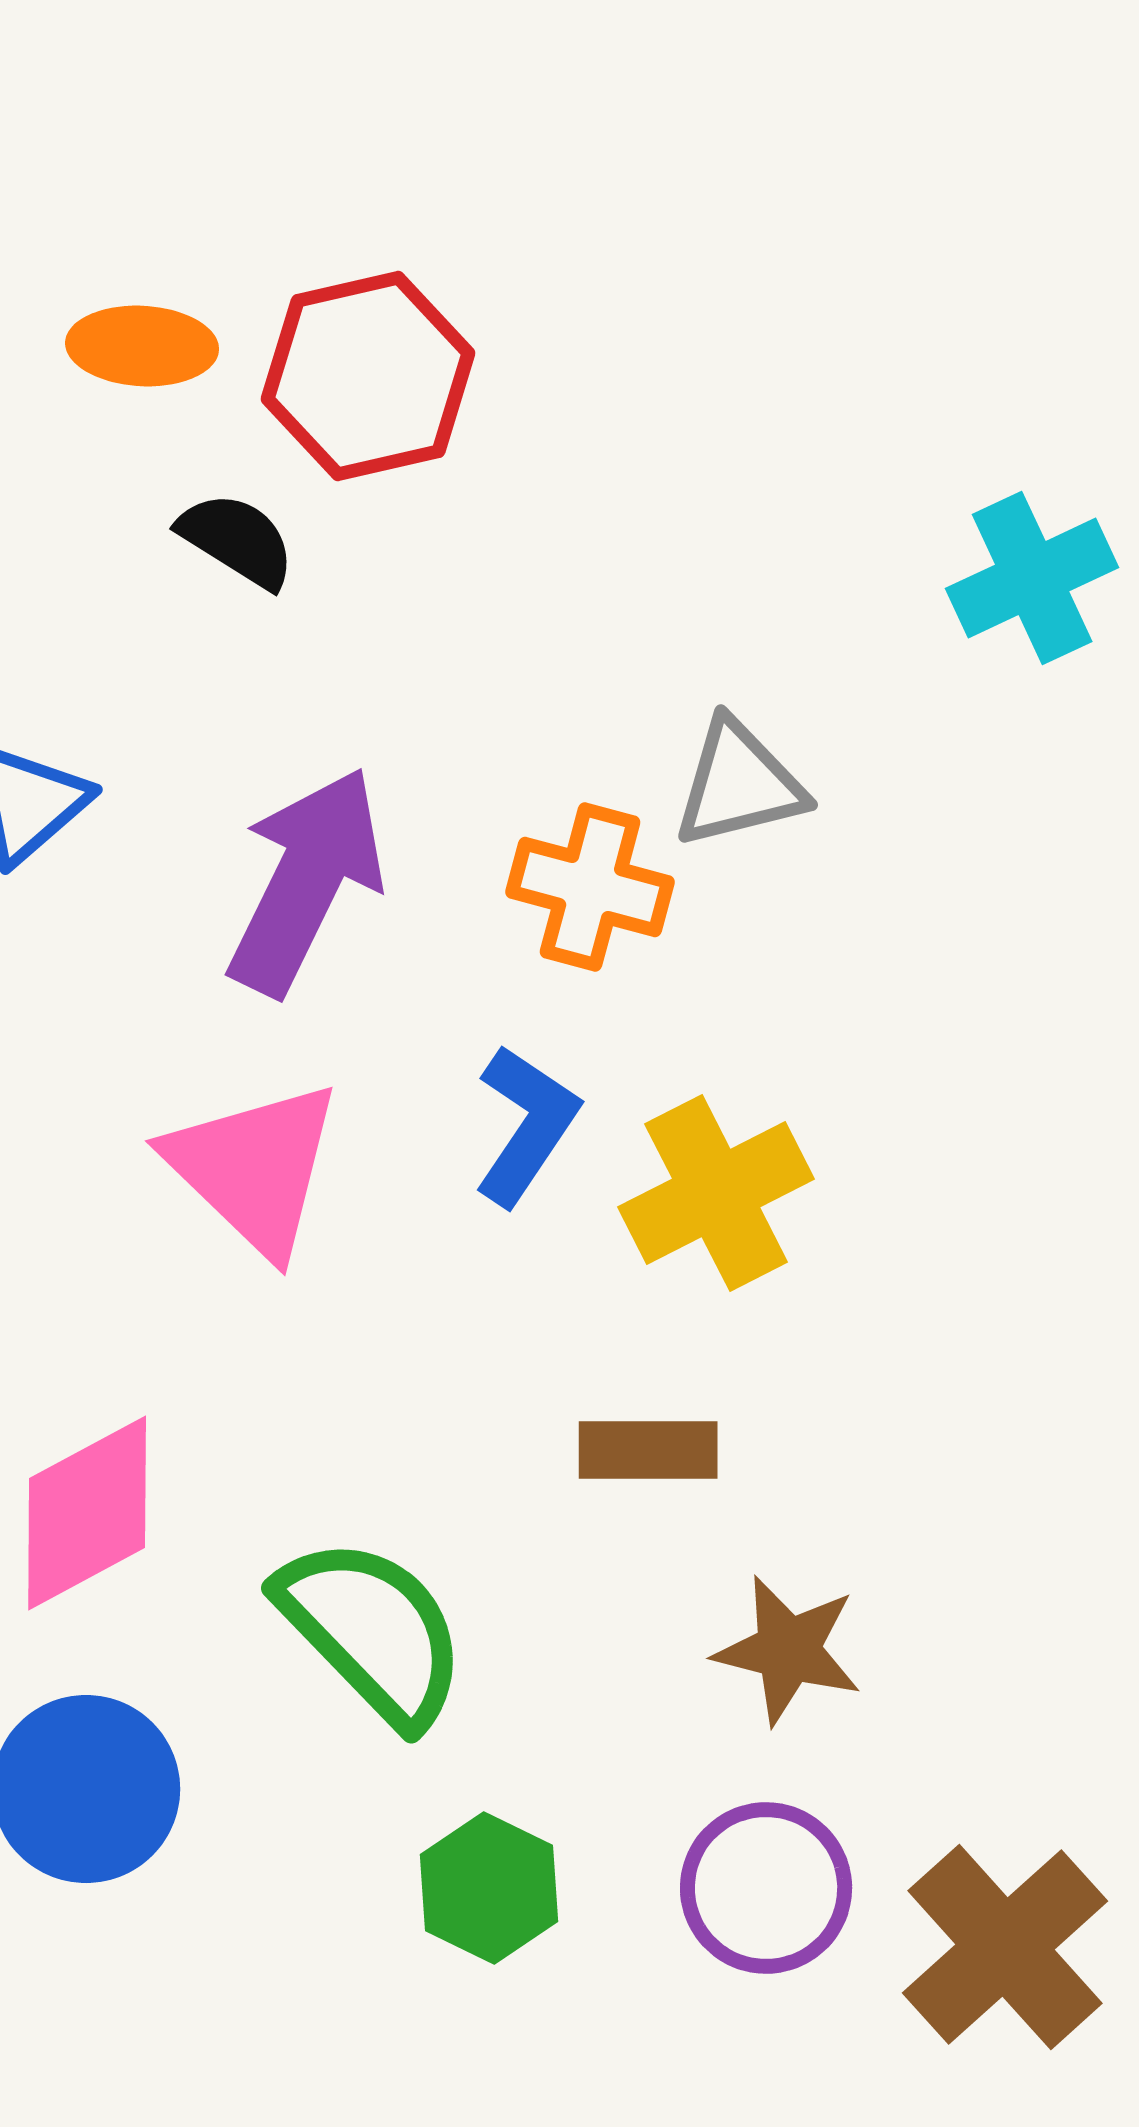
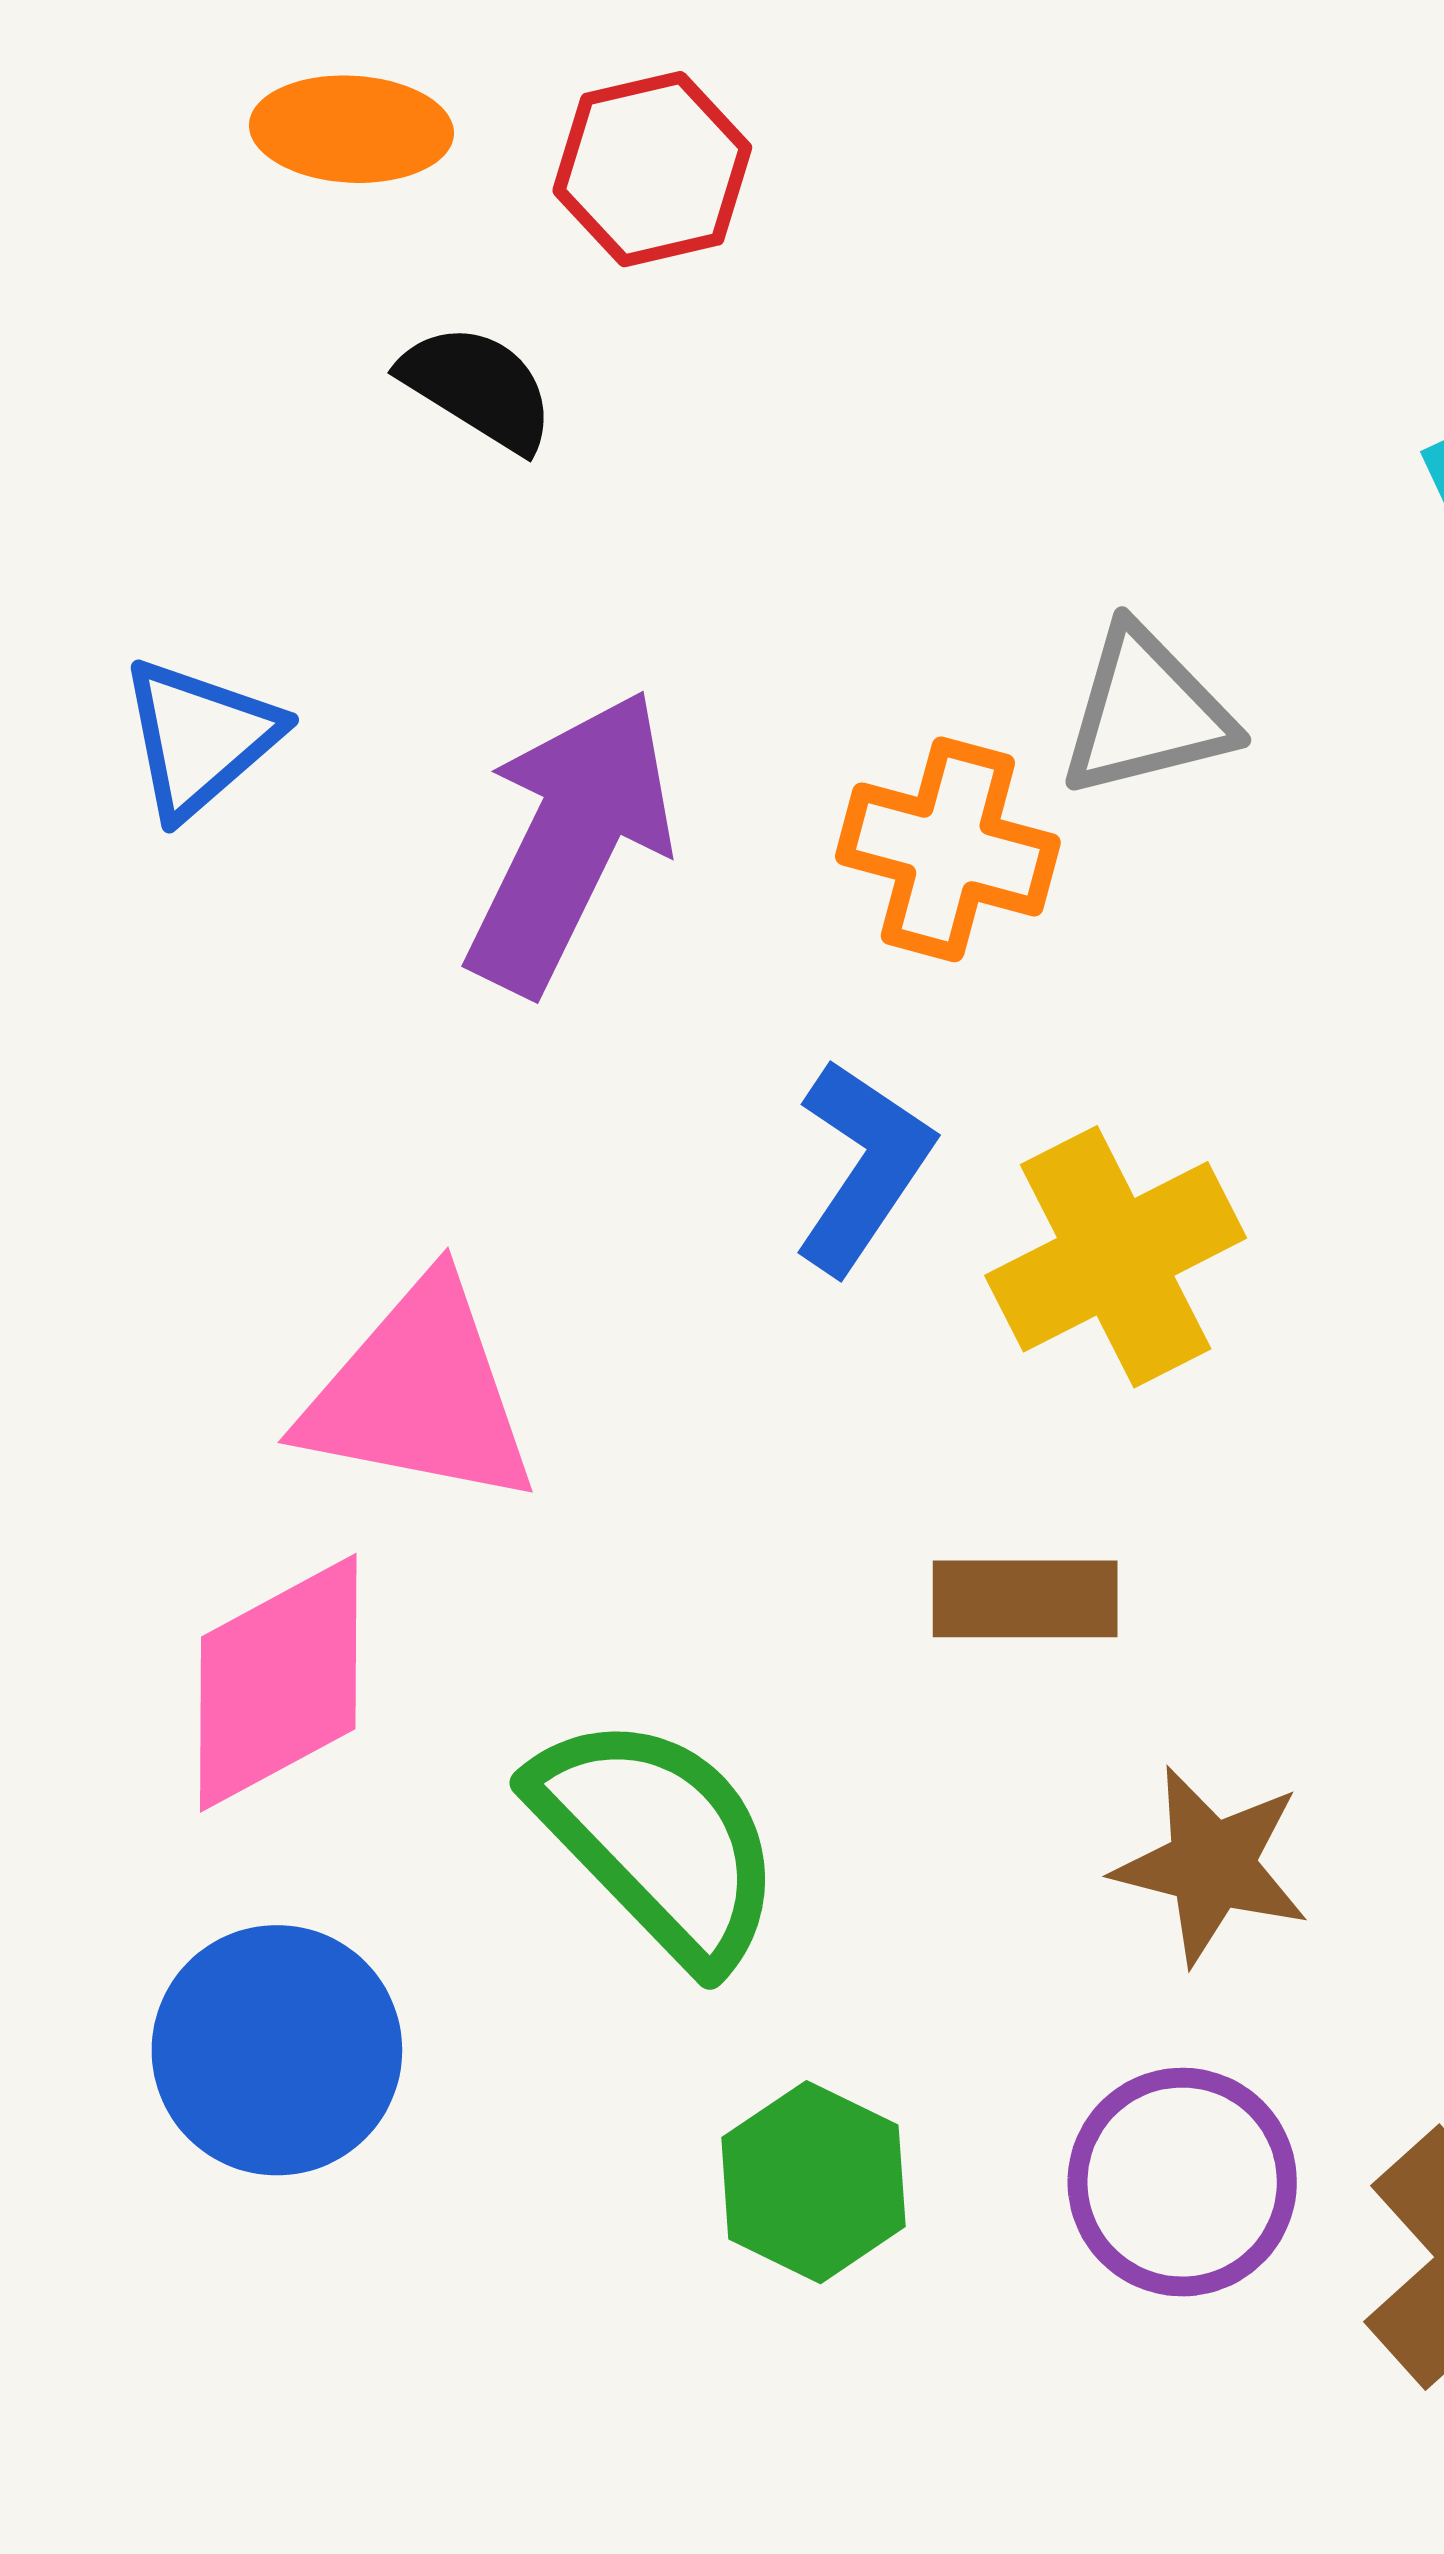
red hexagon: (368, 376) -> (652, 169), size x0.7
pink triangle: (254, 1168) -> (419, 1394), moved, turned -33

